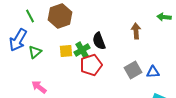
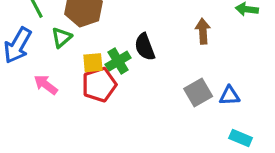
green triangle: (35, 52) -> (61, 38), moved
red pentagon: (91, 65) -> (99, 85), moved
pink arrow: (39, 87) -> (46, 85), moved

